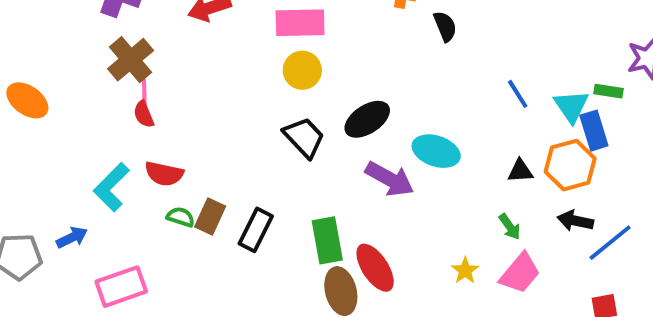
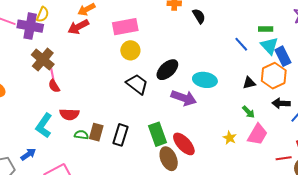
green rectangle: (608, 91) -> (266, 29), moved

